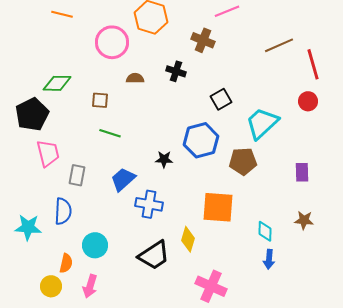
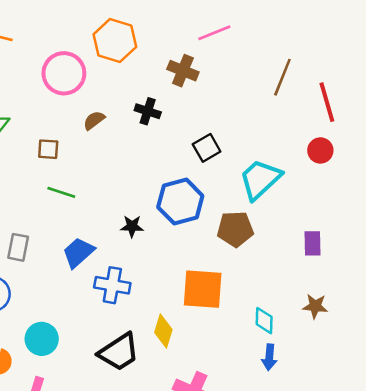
brown line: (279, 45) -> (282, 77), turned -44
brown semicircle: (135, 78) -> (94, 120), turned -36

